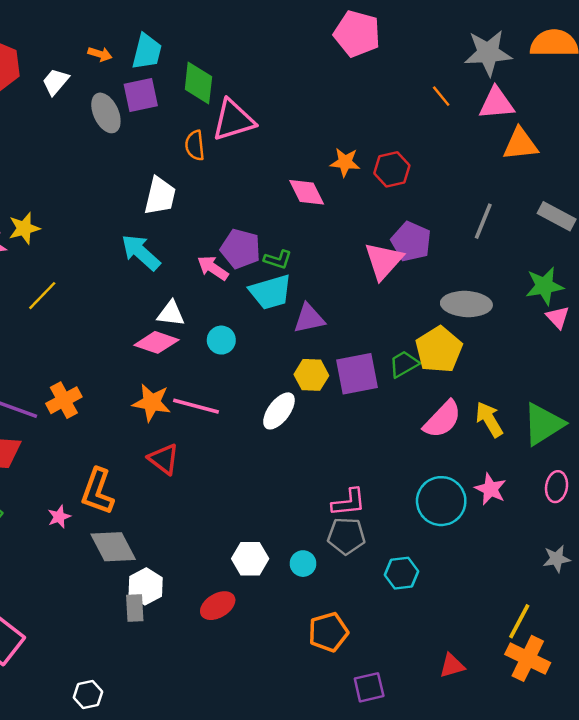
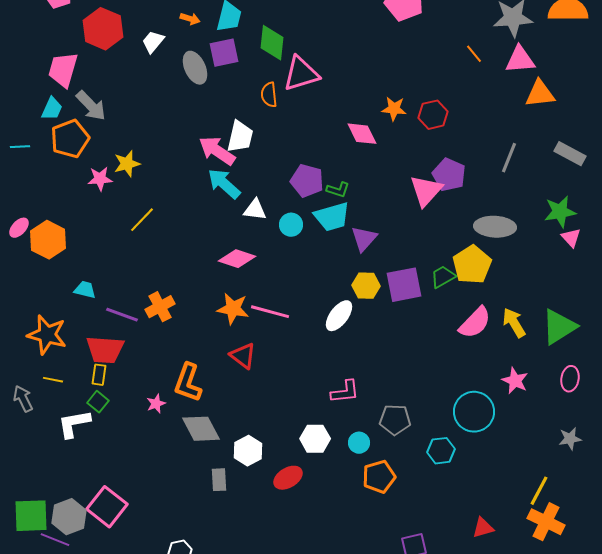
pink arrow: (213, 268) -> (217, 151), moved, size x1.4
white triangle: (171, 314) -> (255, 210), moved
purple triangle: (309, 318) -> (364, 239), turned -36
cyan circle: (221, 340) -> (291, 225), moved
cyan circle: (441, 501) -> (474, 412), moved
pink L-shape: (349, 502) -> (345, 392), moved
white hexagon: (146, 586) -> (248, 451), moved
orange pentagon: (328, 632) -> (379, 477), moved

